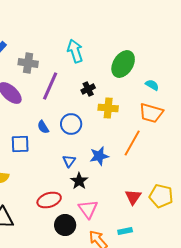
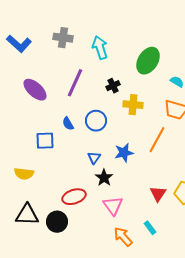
gray cross: (28, 63) -> (63, 38), moved
black circle: (65, 225) -> (57, 222), moved
cyan rectangle: (125, 231) -> (150, 228), turned 64

